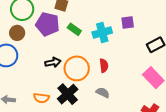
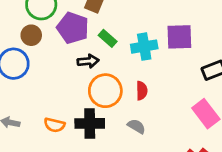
purple square: (128, 23) -> (179, 37), size x1.5
black arrow: (53, 62) -> (88, 61), moved
black cross: (68, 94) -> (90, 123), turned 35

